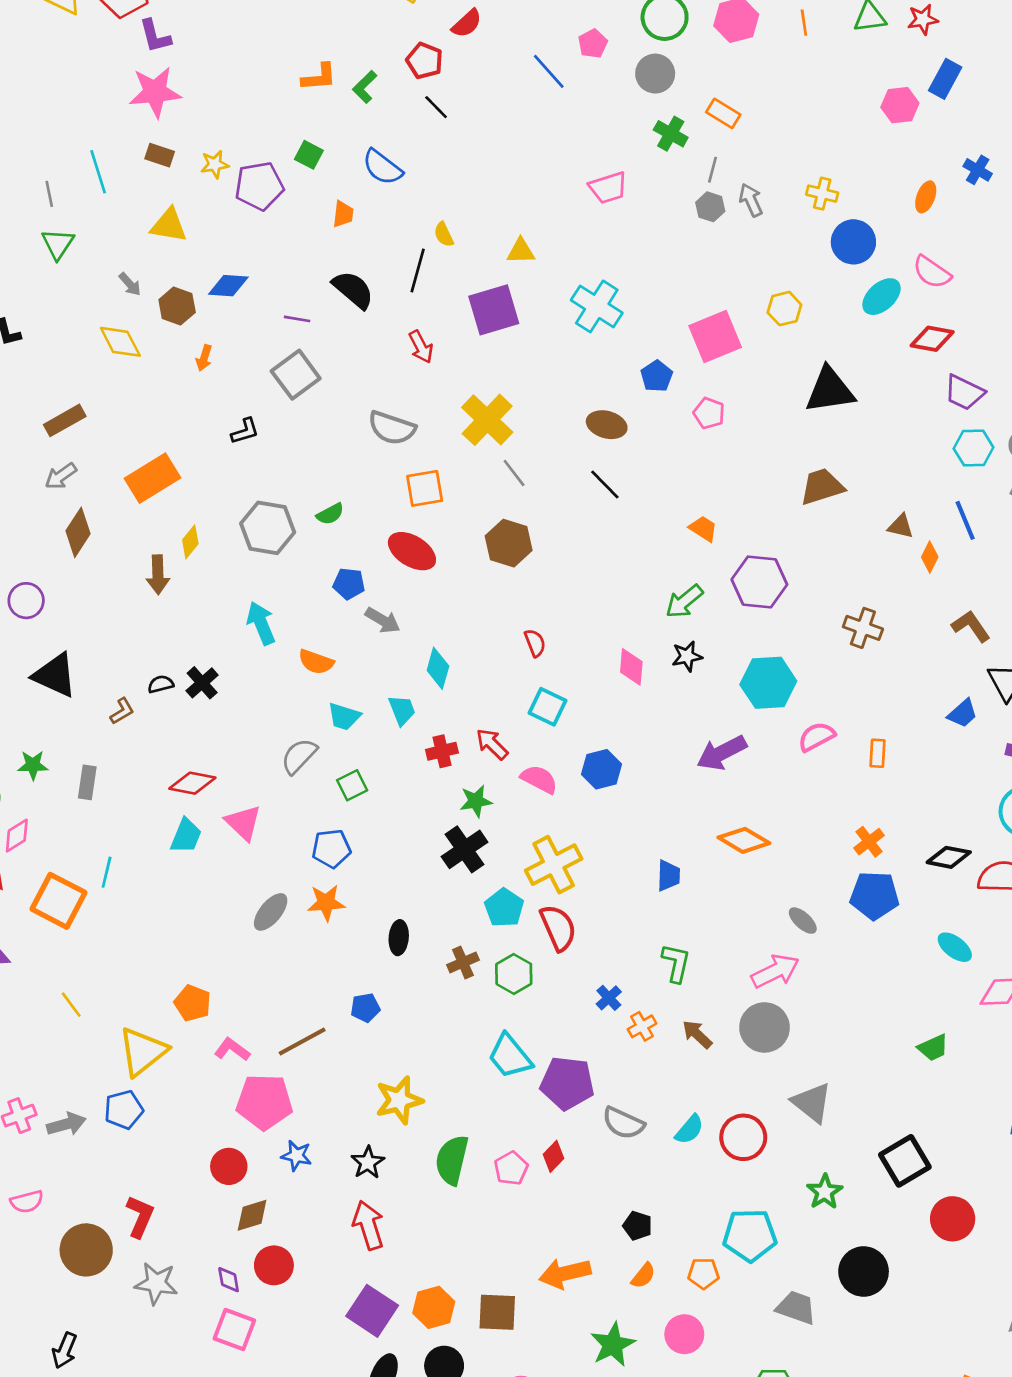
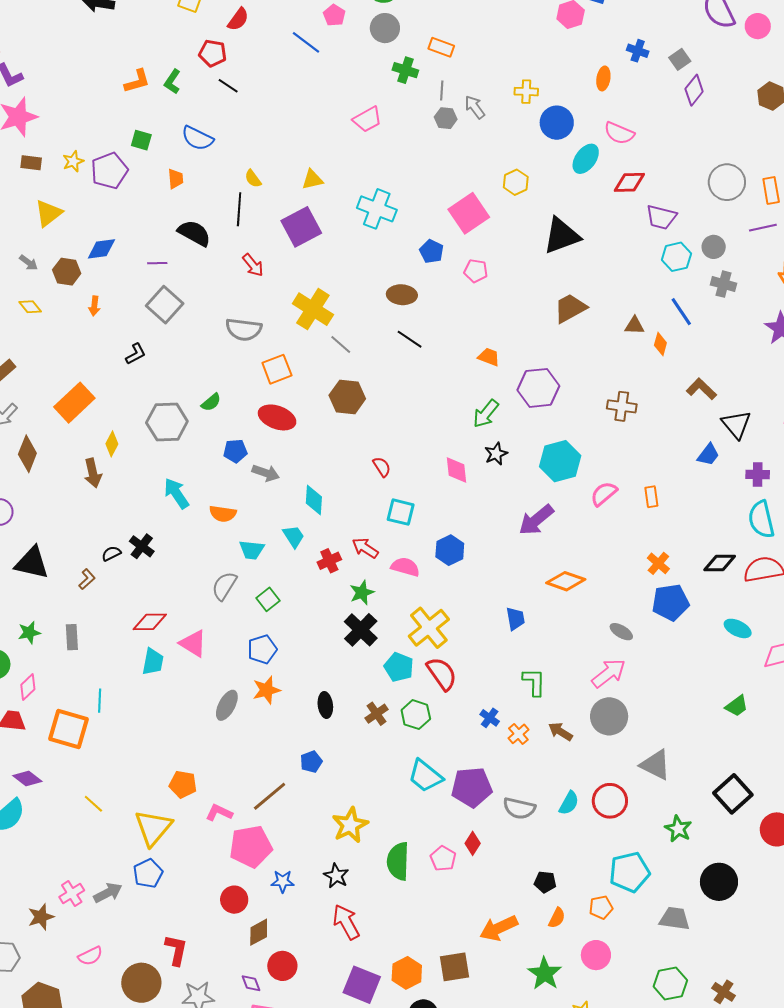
yellow triangle: (169, 225) -> (48, 213), turned -36
yellow diamond: (120, 342) -> (30, 307), size x0.7

